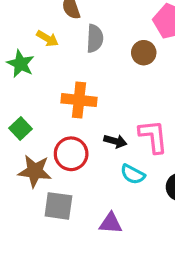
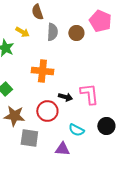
brown circle: (144, 53) -> (76, 33), moved
red circle: (71, 154) -> (47, 111), moved
cyan semicircle: (133, 174) -> (76, 130), moved

